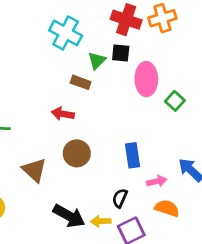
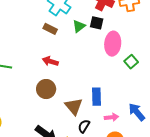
brown rectangle: (81, 82) -> (50, 29), moved
brown circle: (77, 153) -> (46, 89), moved
brown triangle: (34, 170) -> (74, 106), moved

